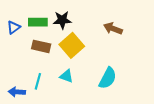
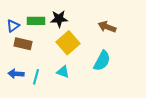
brown rectangle: (41, 46) -> (23, 44), moved
cyan semicircle: (108, 78) -> (102, 61), moved
blue arrow: (17, 92) -> (16, 74), moved

